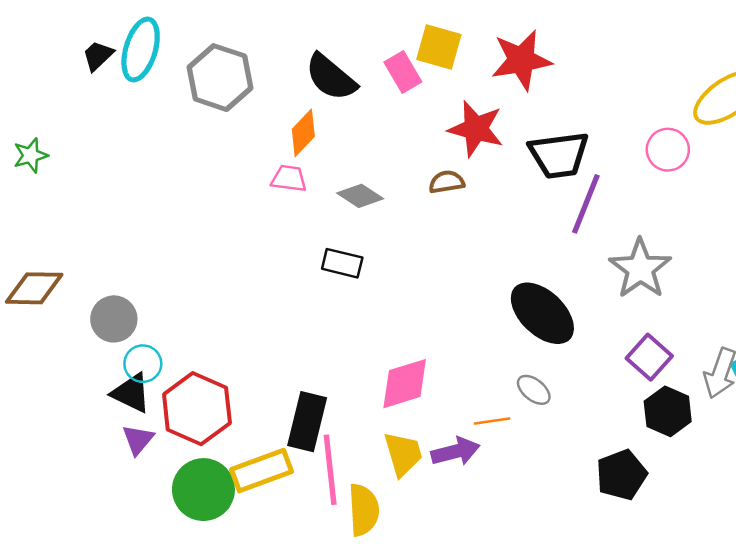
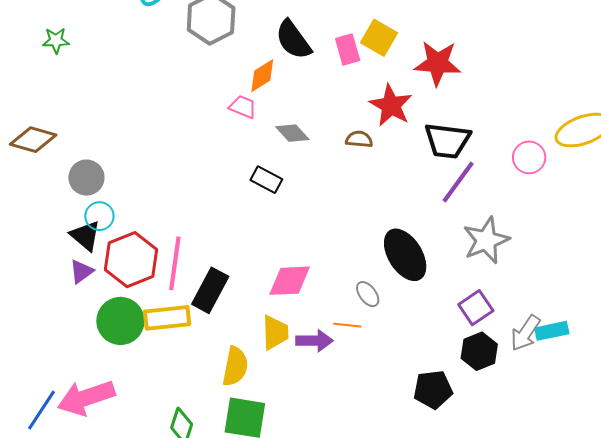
gray ellipse: (534, 390) -> (368, 294), moved
pink line: (330, 470) -> (175, 263), moved

